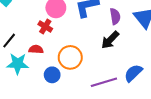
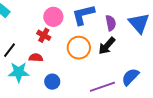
orange circle: (70, 57) -> (79, 48), moved

